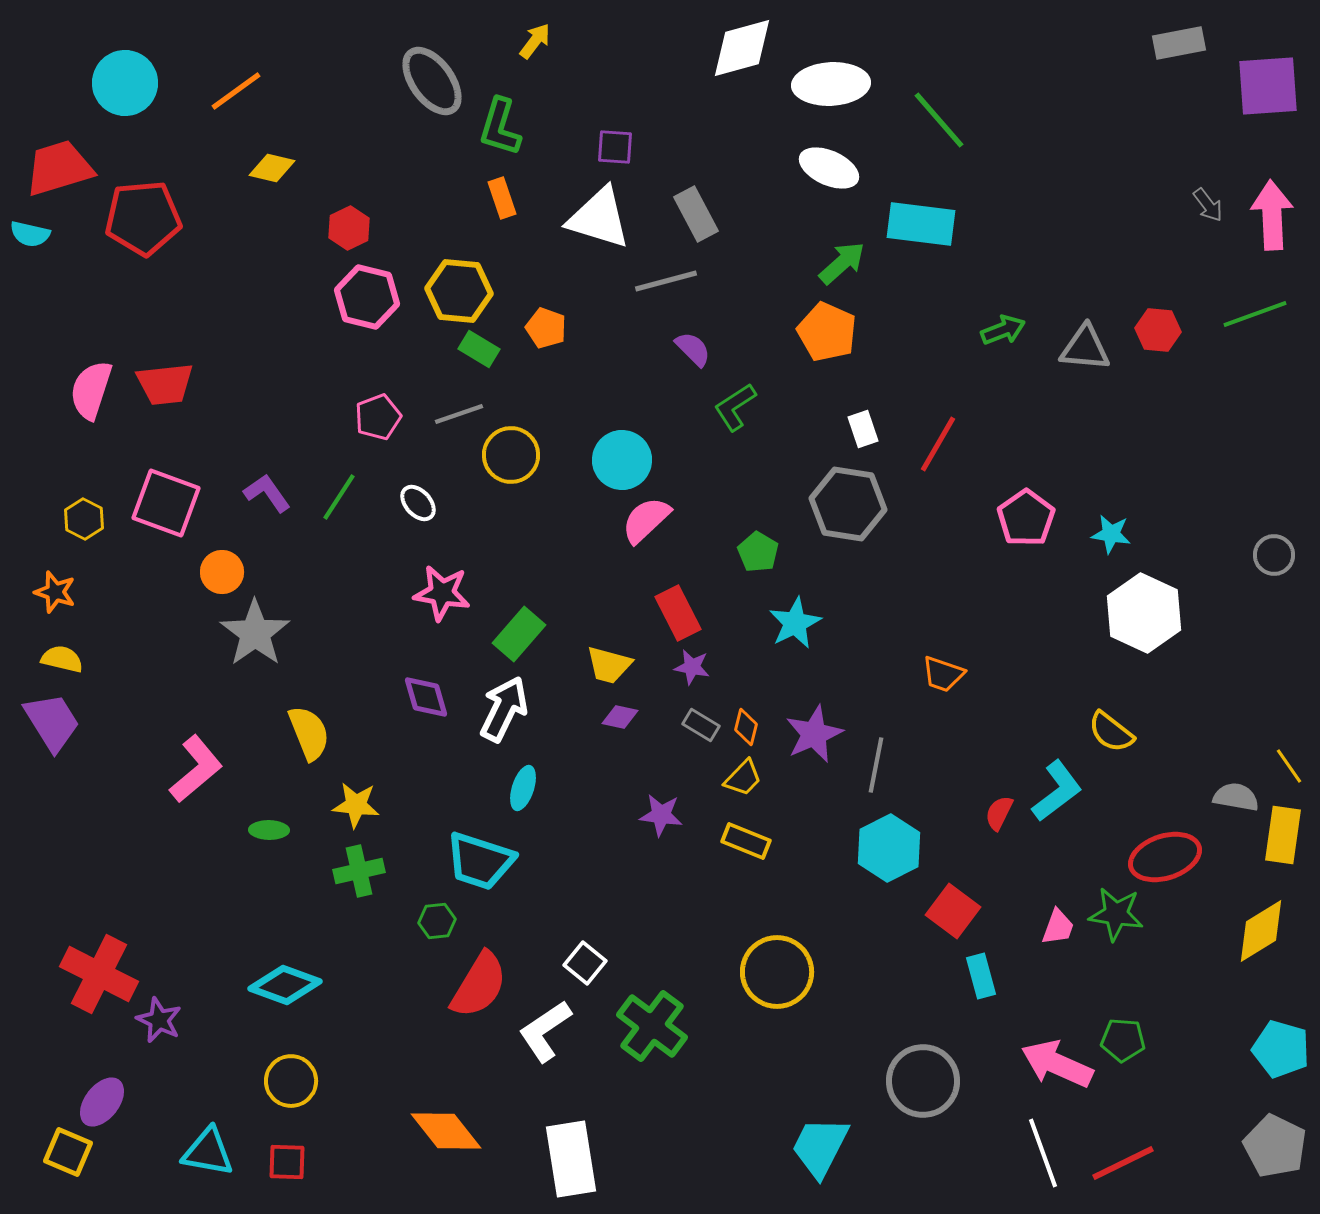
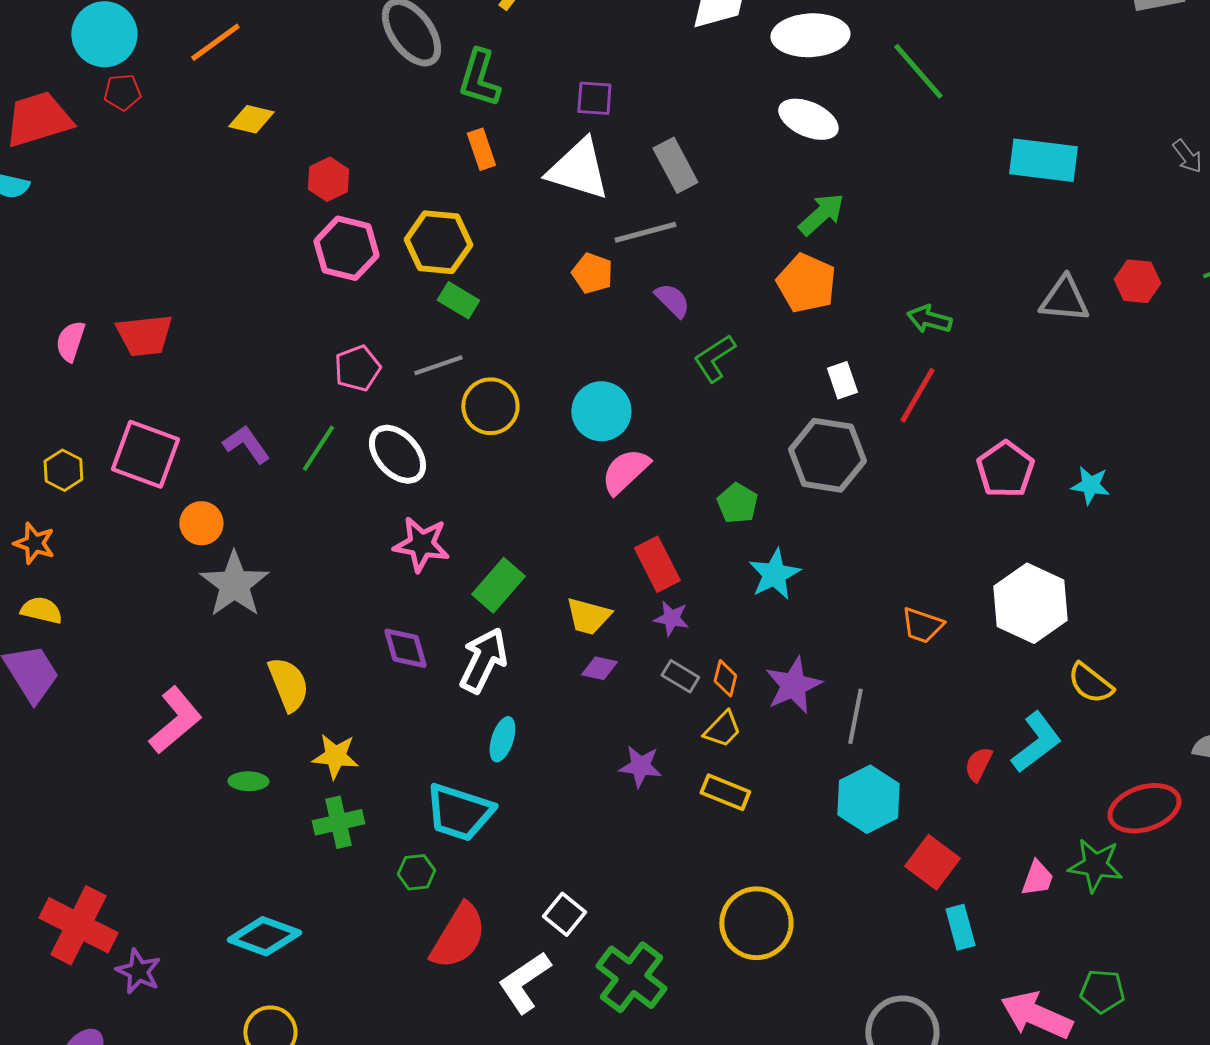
red pentagon: (143, 218) -> (122, 92), moved, size x0.5
cyan rectangle: (921, 224) -> (1043, 160), moved
orange pentagon: (546, 328) -> (592, 273), moved
green arrow: (1003, 330) -> (929, 319), moved, turned -144
pink semicircle: (91, 390) -> (70, 341), size x0.7
white ellipse: (418, 503) -> (397, 454), size x1.6
white hexagon: (1144, 613) -> (1030, 603), moved

